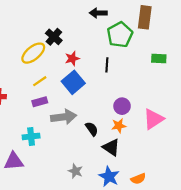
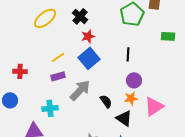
black cross: (54, 37) -> (80, 16), moved
yellow ellipse: (33, 53) -> (45, 18), moved
black line: (107, 65) -> (128, 54), moved
gray arrow: (64, 117) -> (80, 90), turned -40
pink triangle: (153, 119) -> (154, 106), moved

